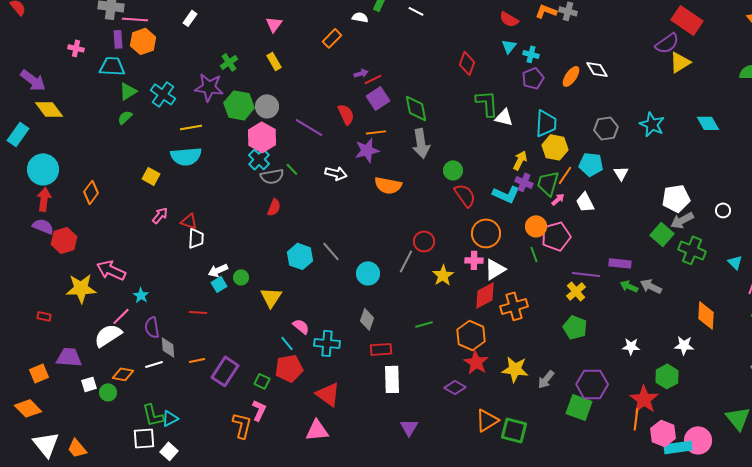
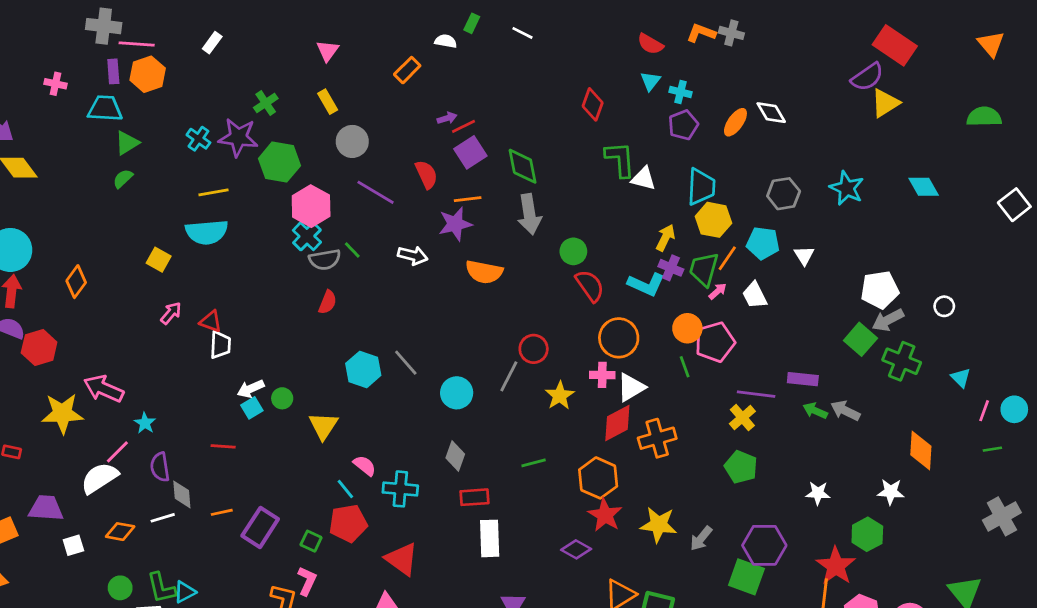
cyan cross: (163, 94) -> (198, 139), moved, size x0.7
gray circle: (267, 106) -> (352, 141), moved
green circle: (108, 392) -> (120, 588), moved

